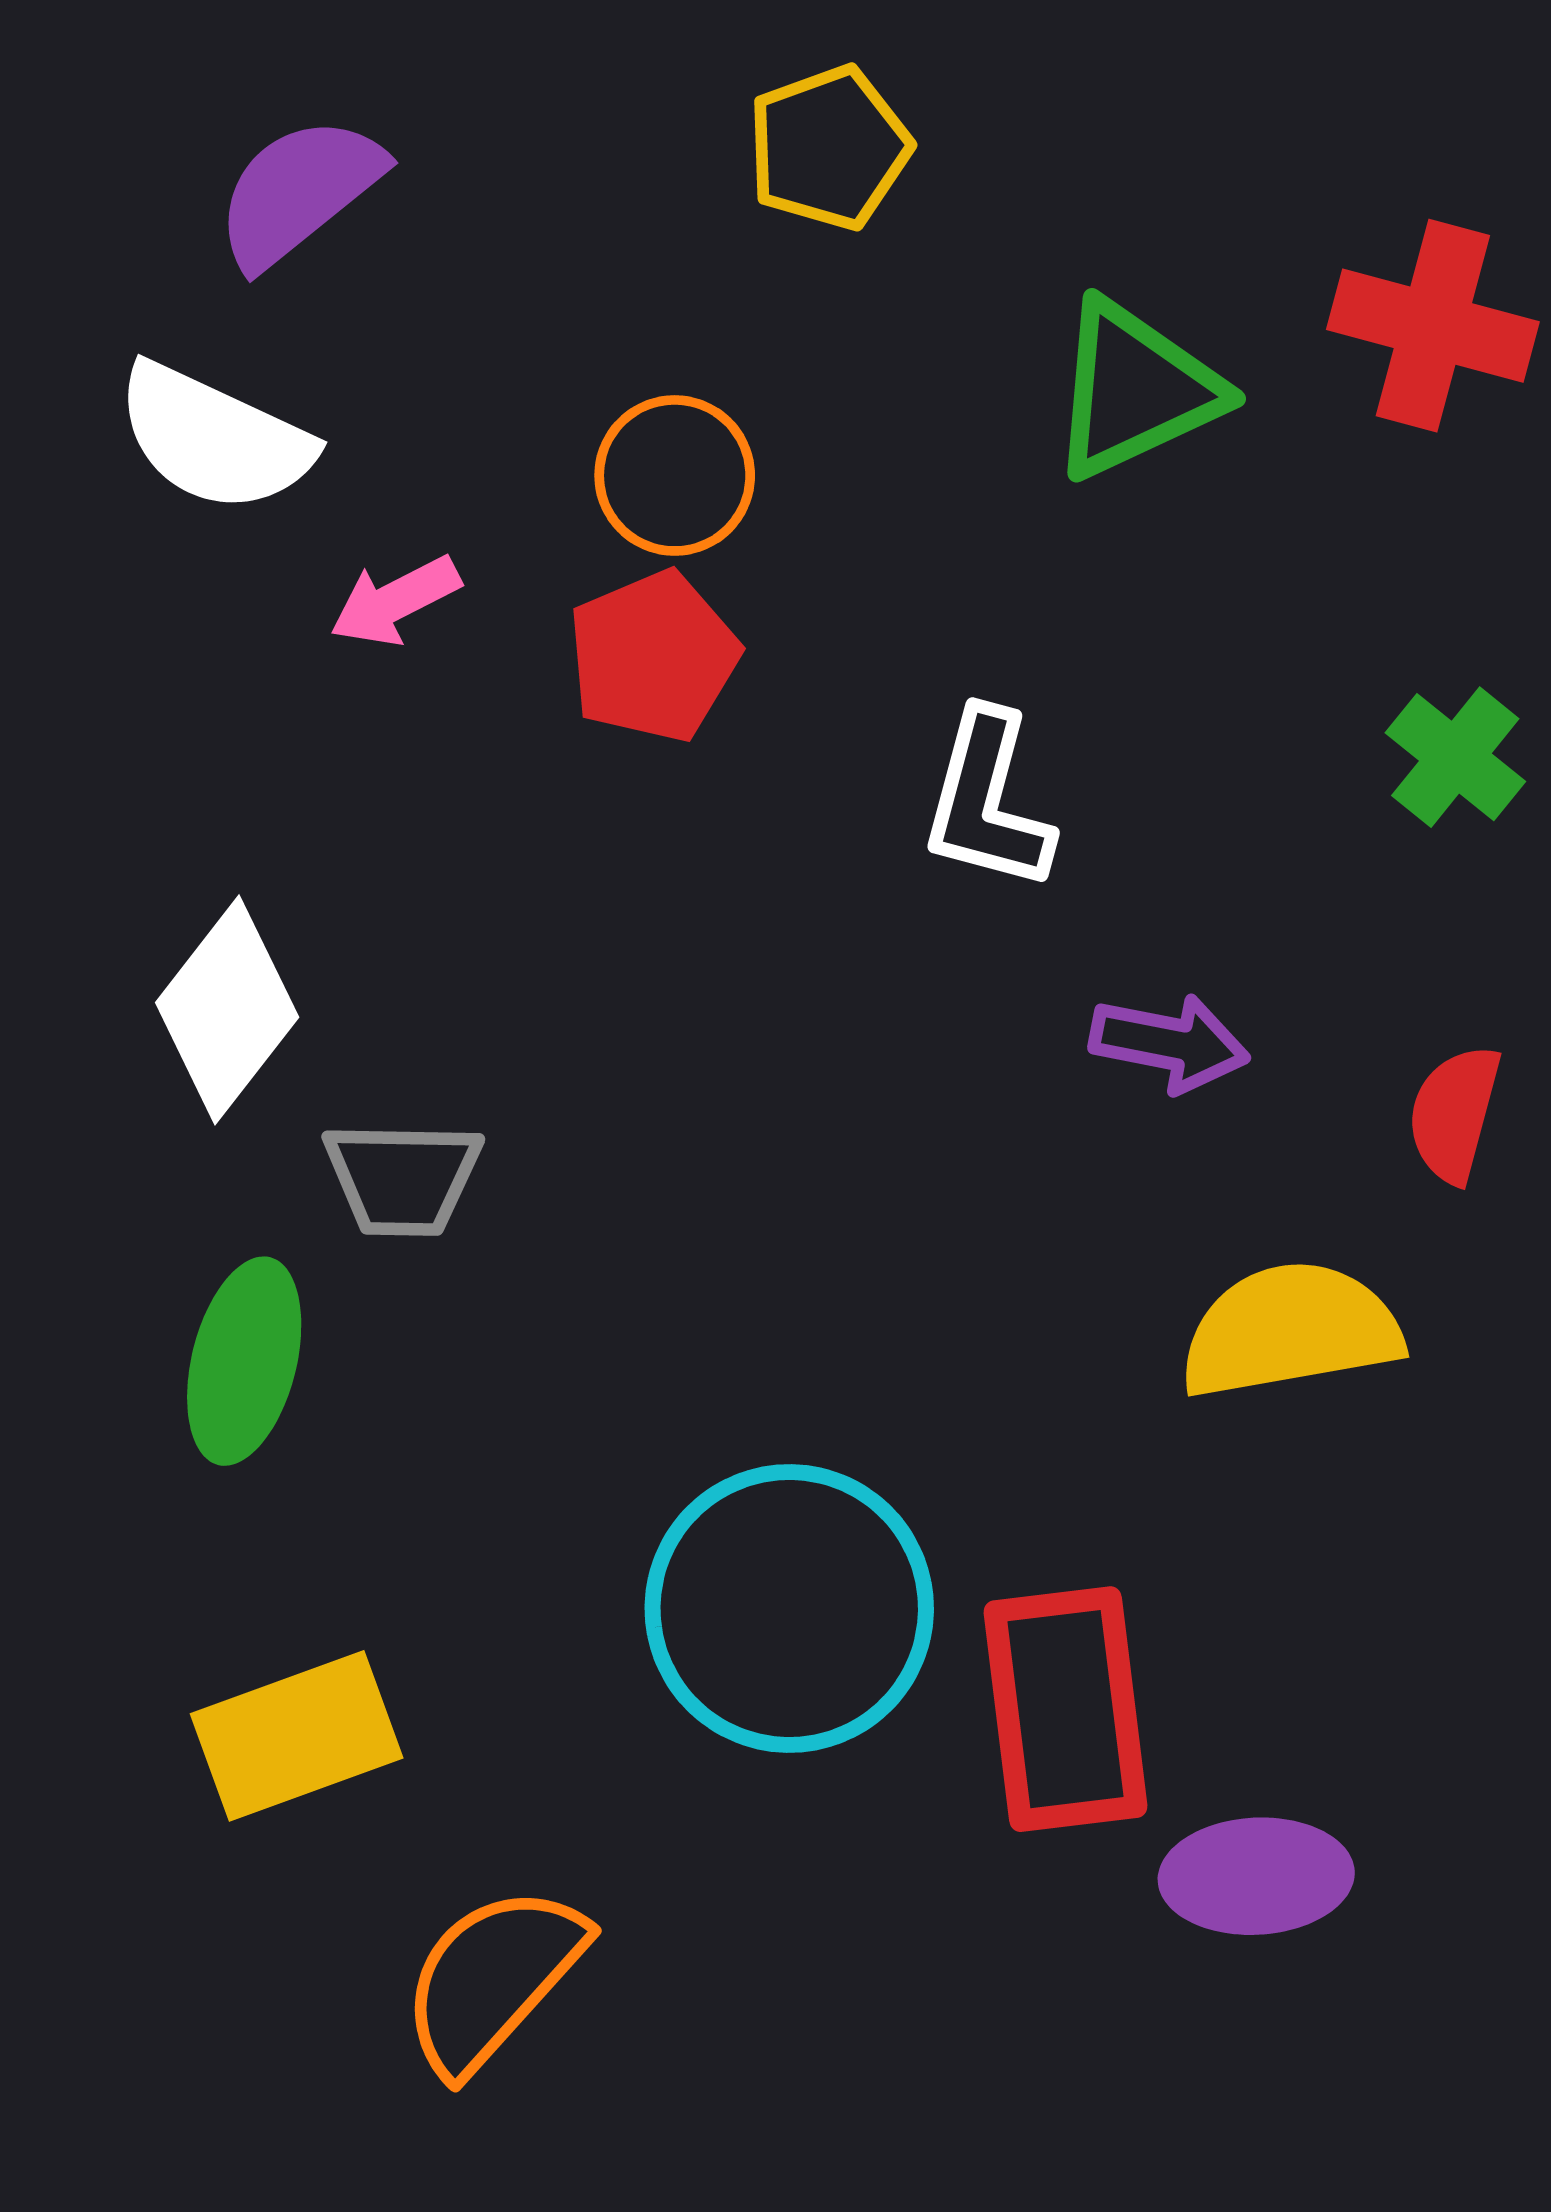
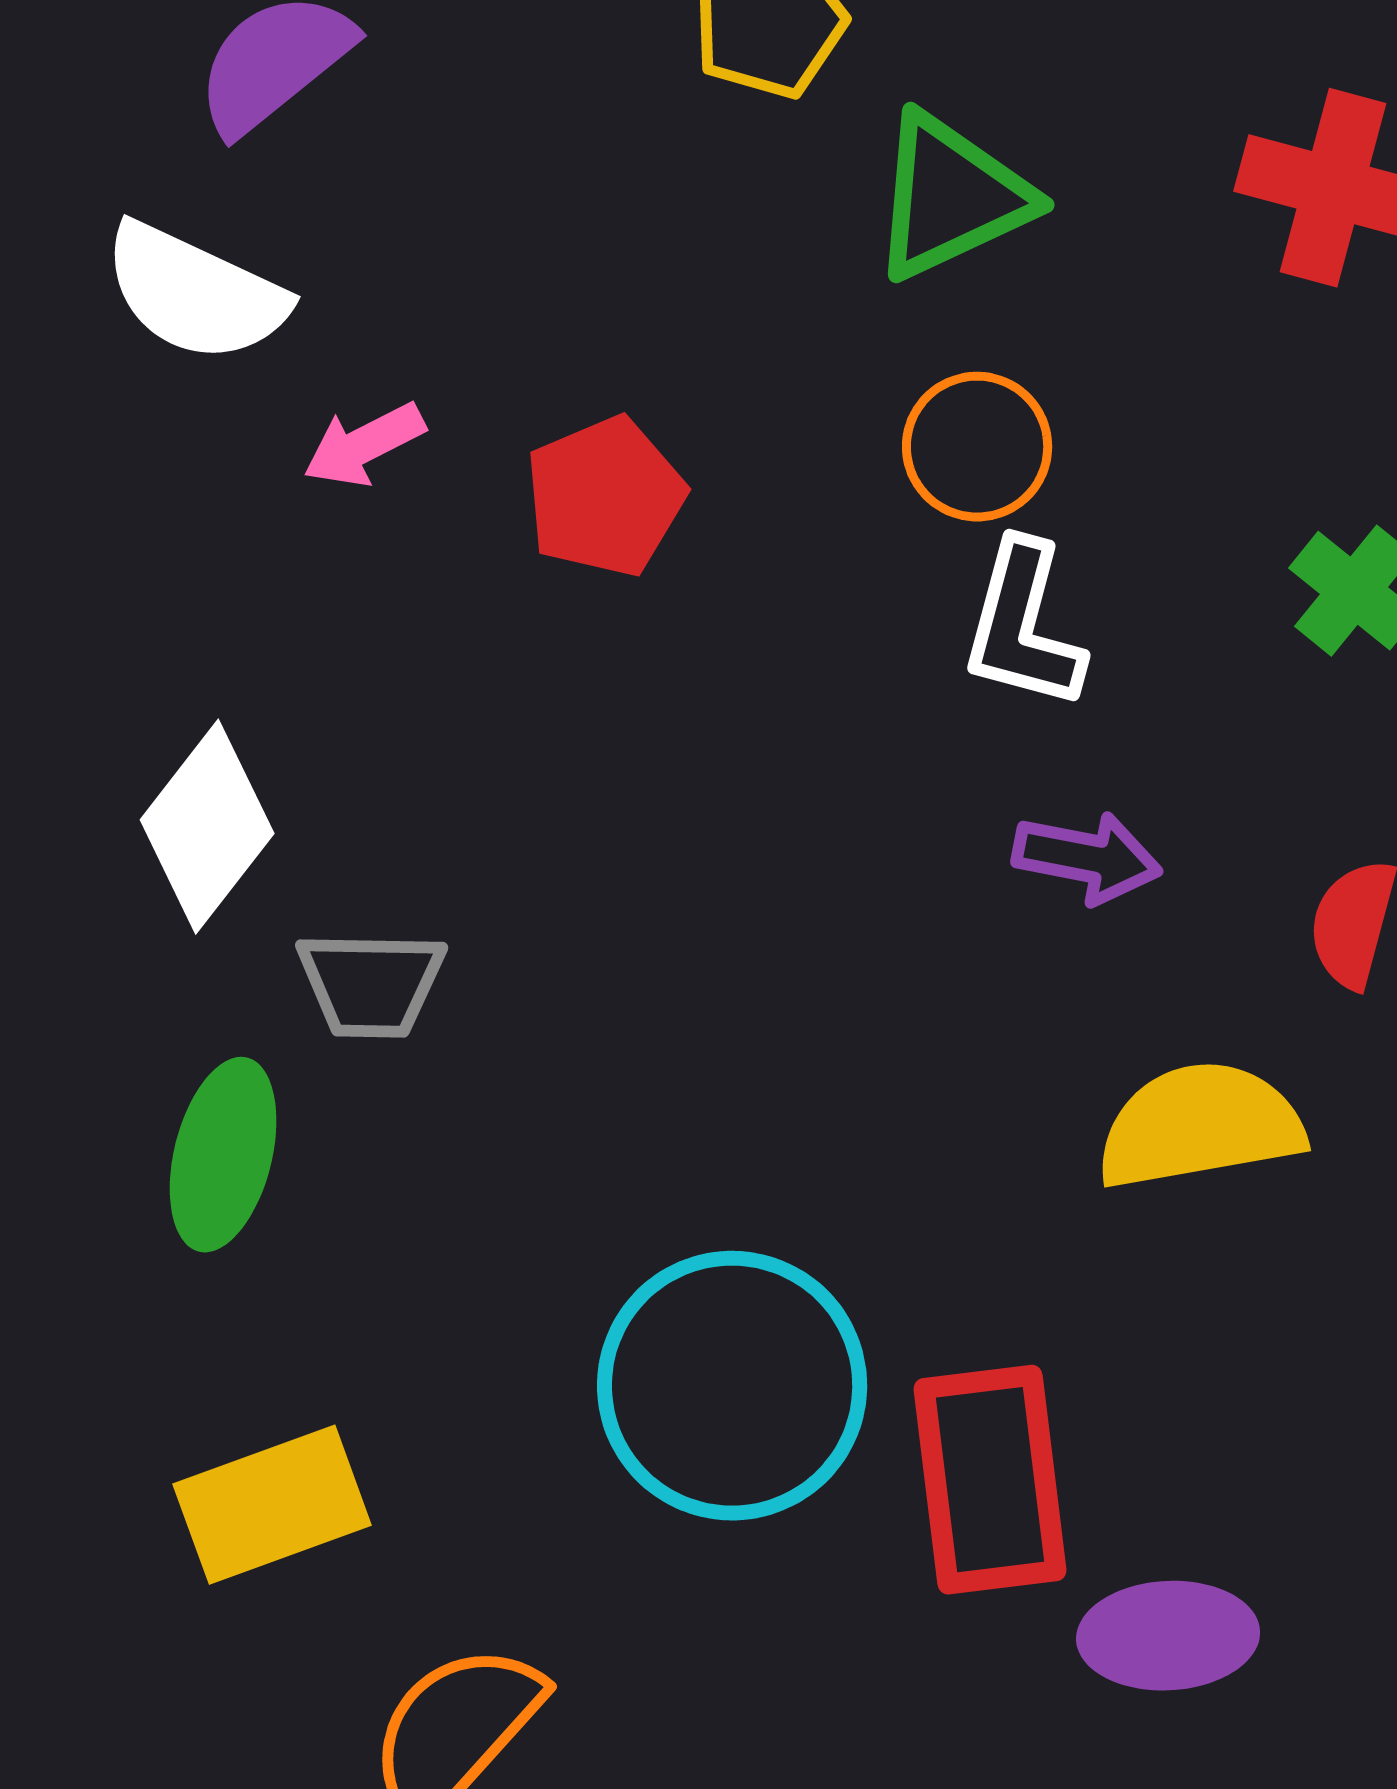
green triangle: (1135, 390) -> (951, 197), moved
orange circle: (675, 475) -> (977, 447), moved
white L-shape: (987, 801) -> (1023, 626), moved

